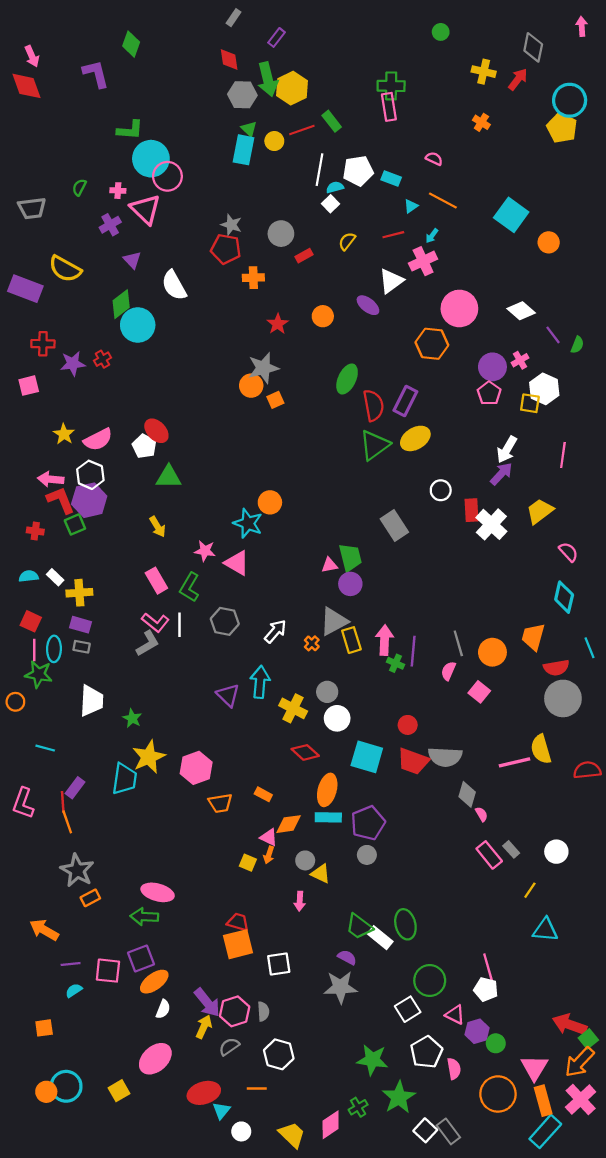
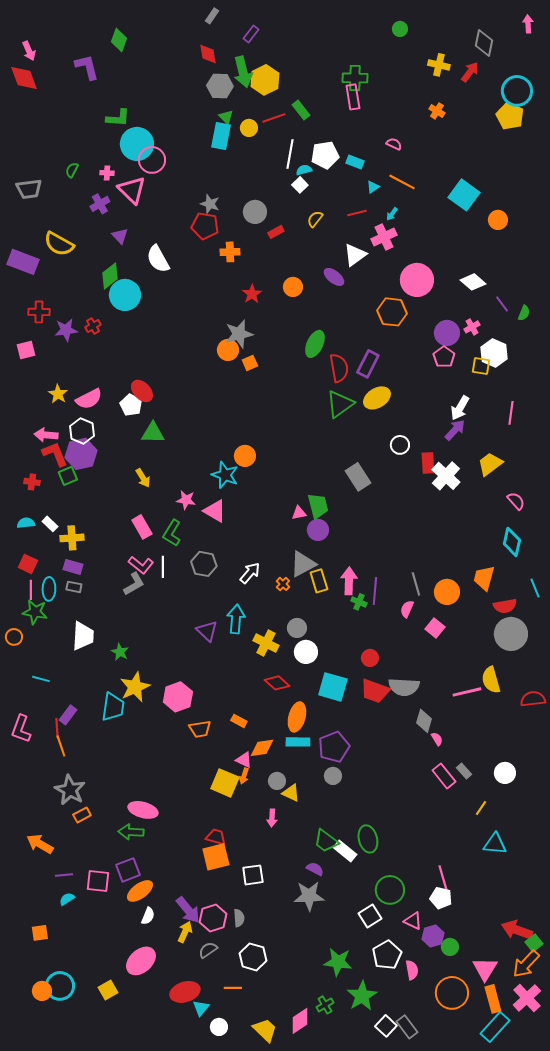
yellow square: (248, 863) -> (225, 783), size x1.8

